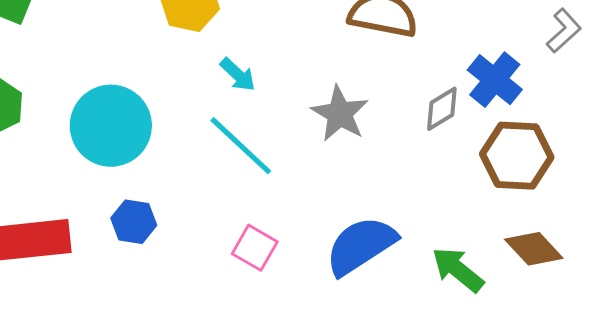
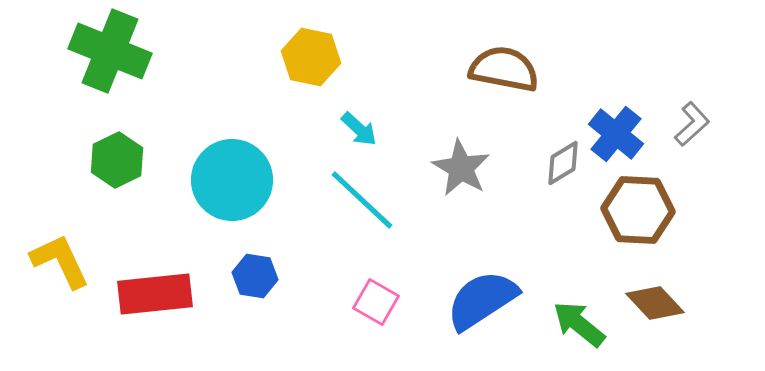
gray L-shape: (564, 31) -> (692, 124), moved

